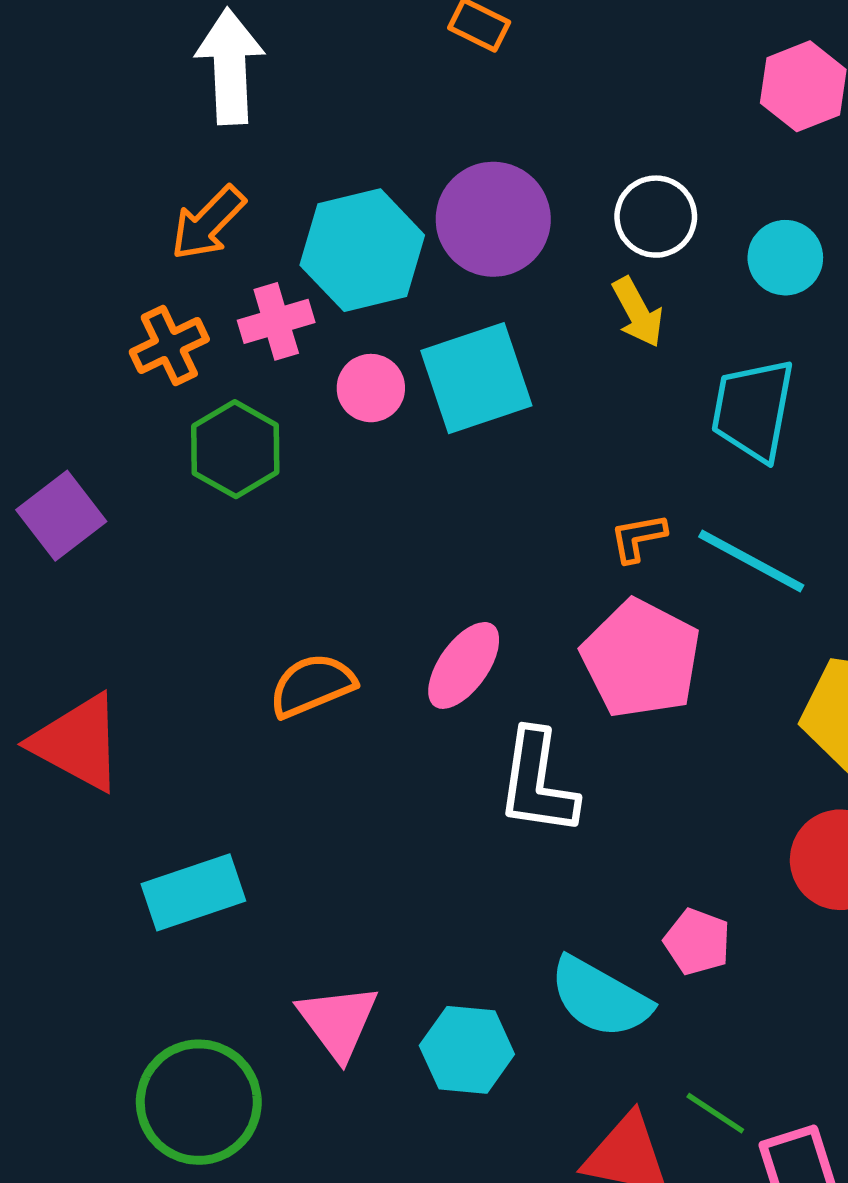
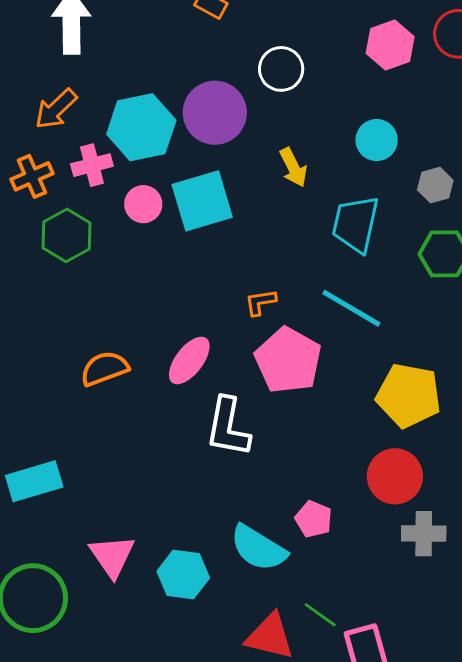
white circle: (656, 217) -> (281, 69), moved
orange L-shape: (638, 538) -> (260, 302), moved

